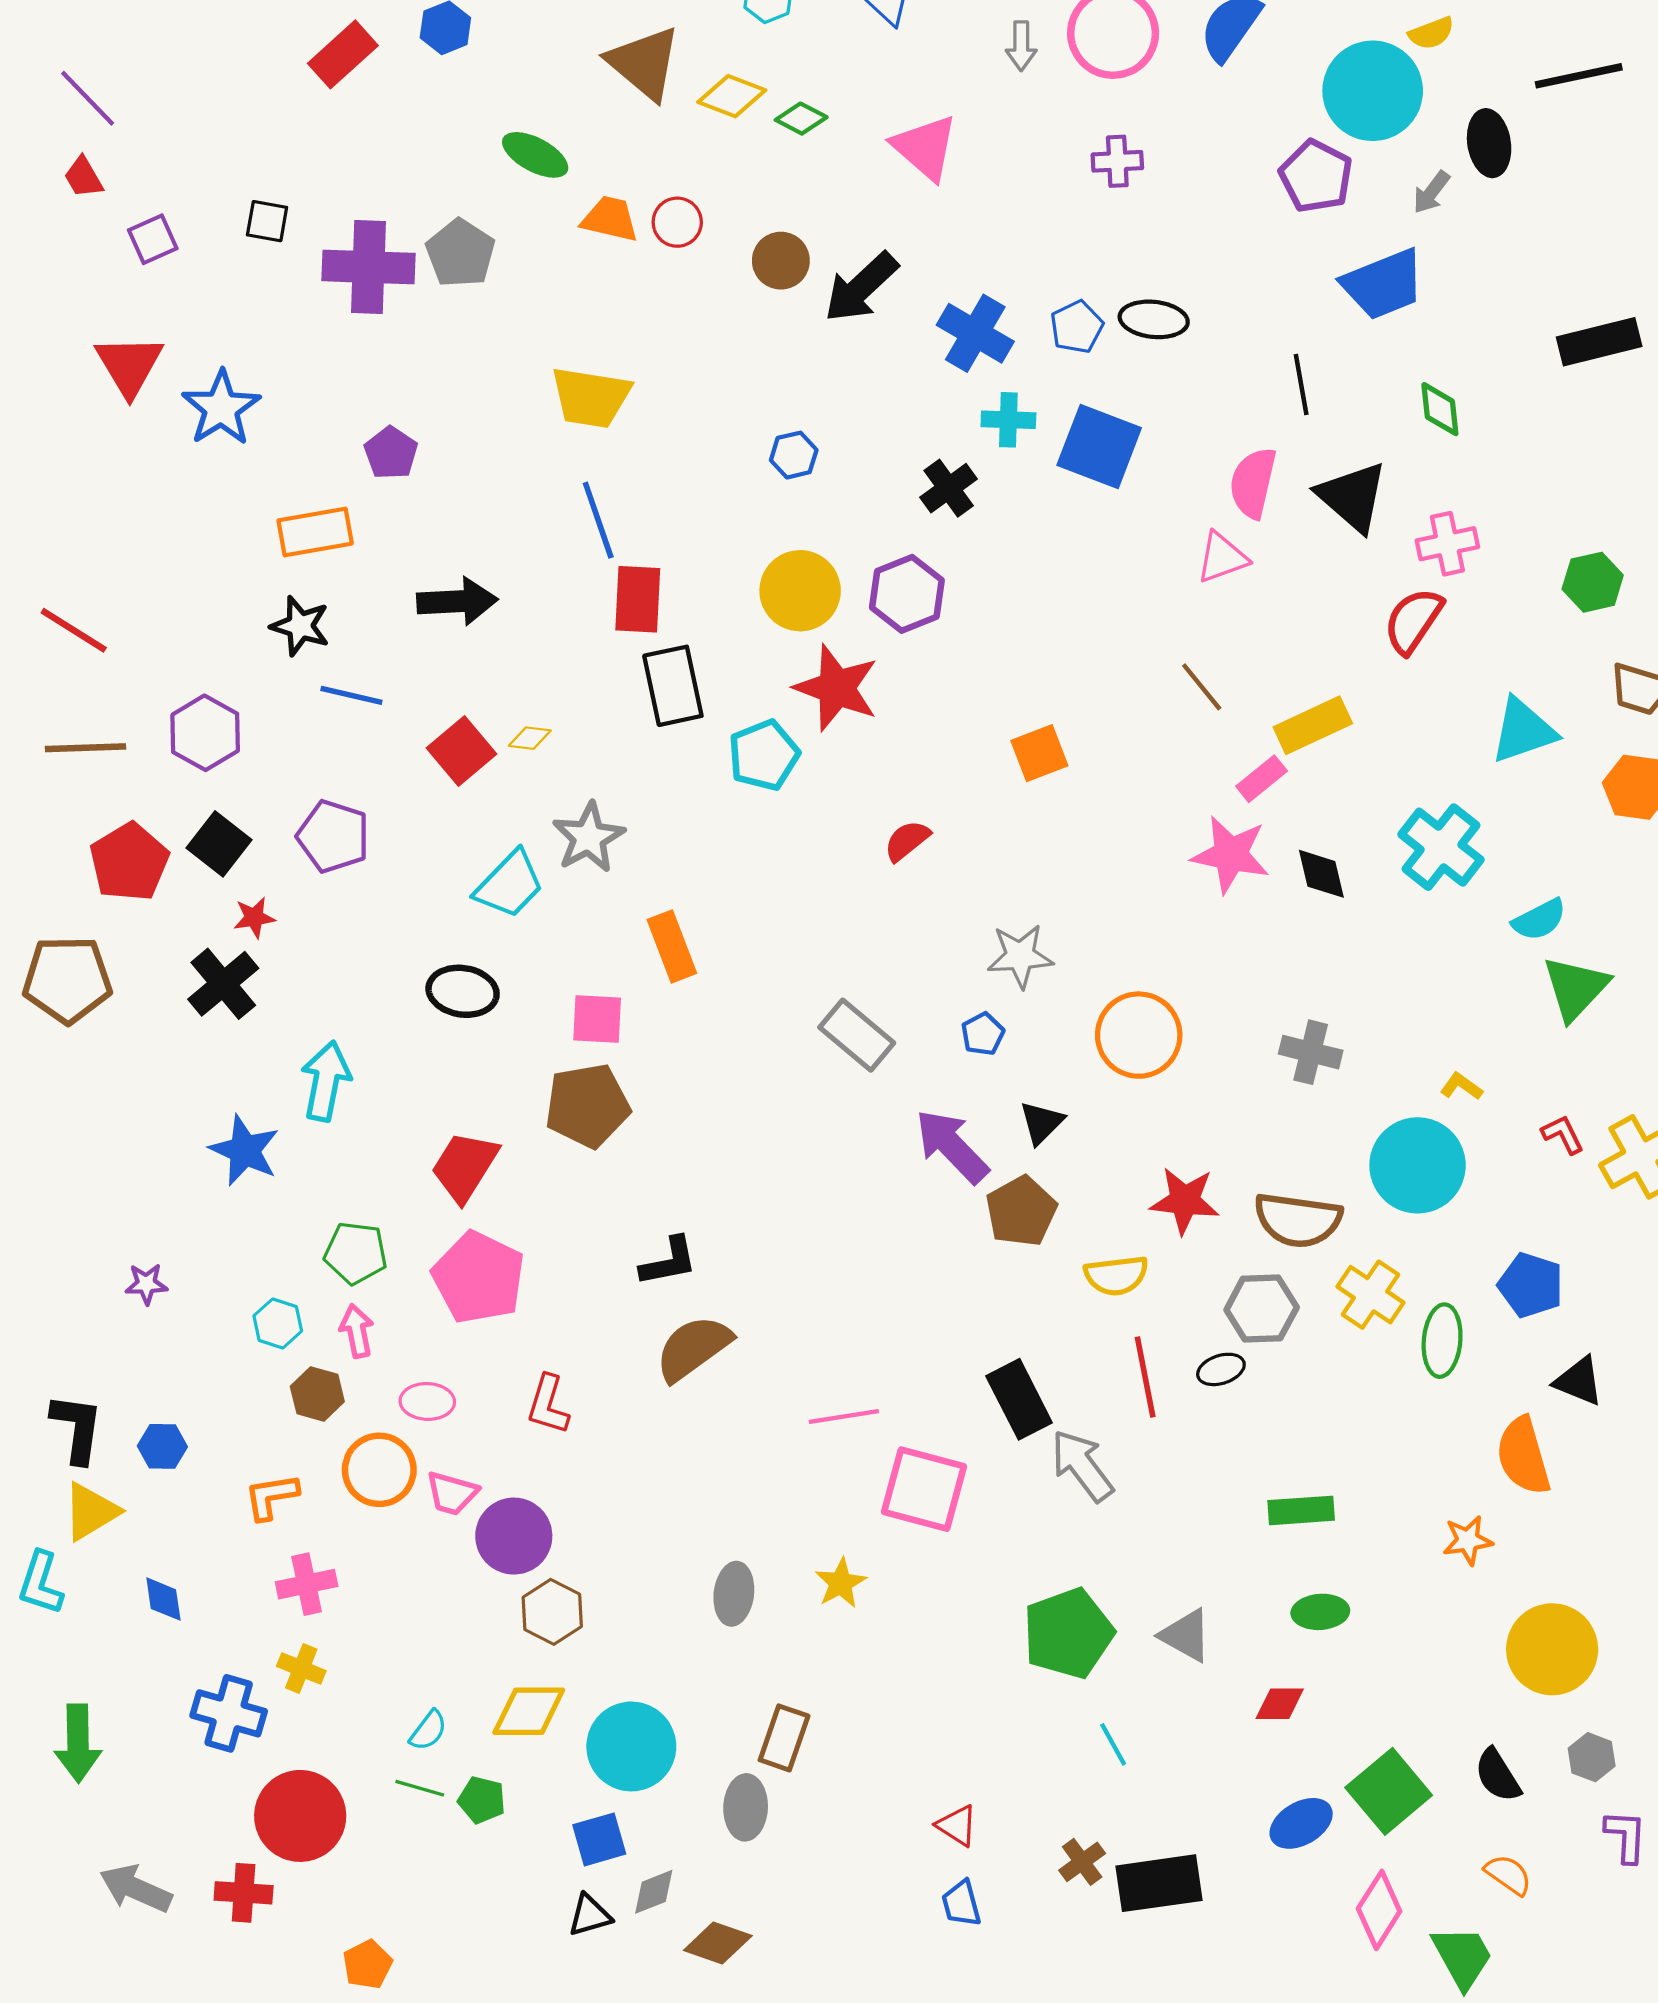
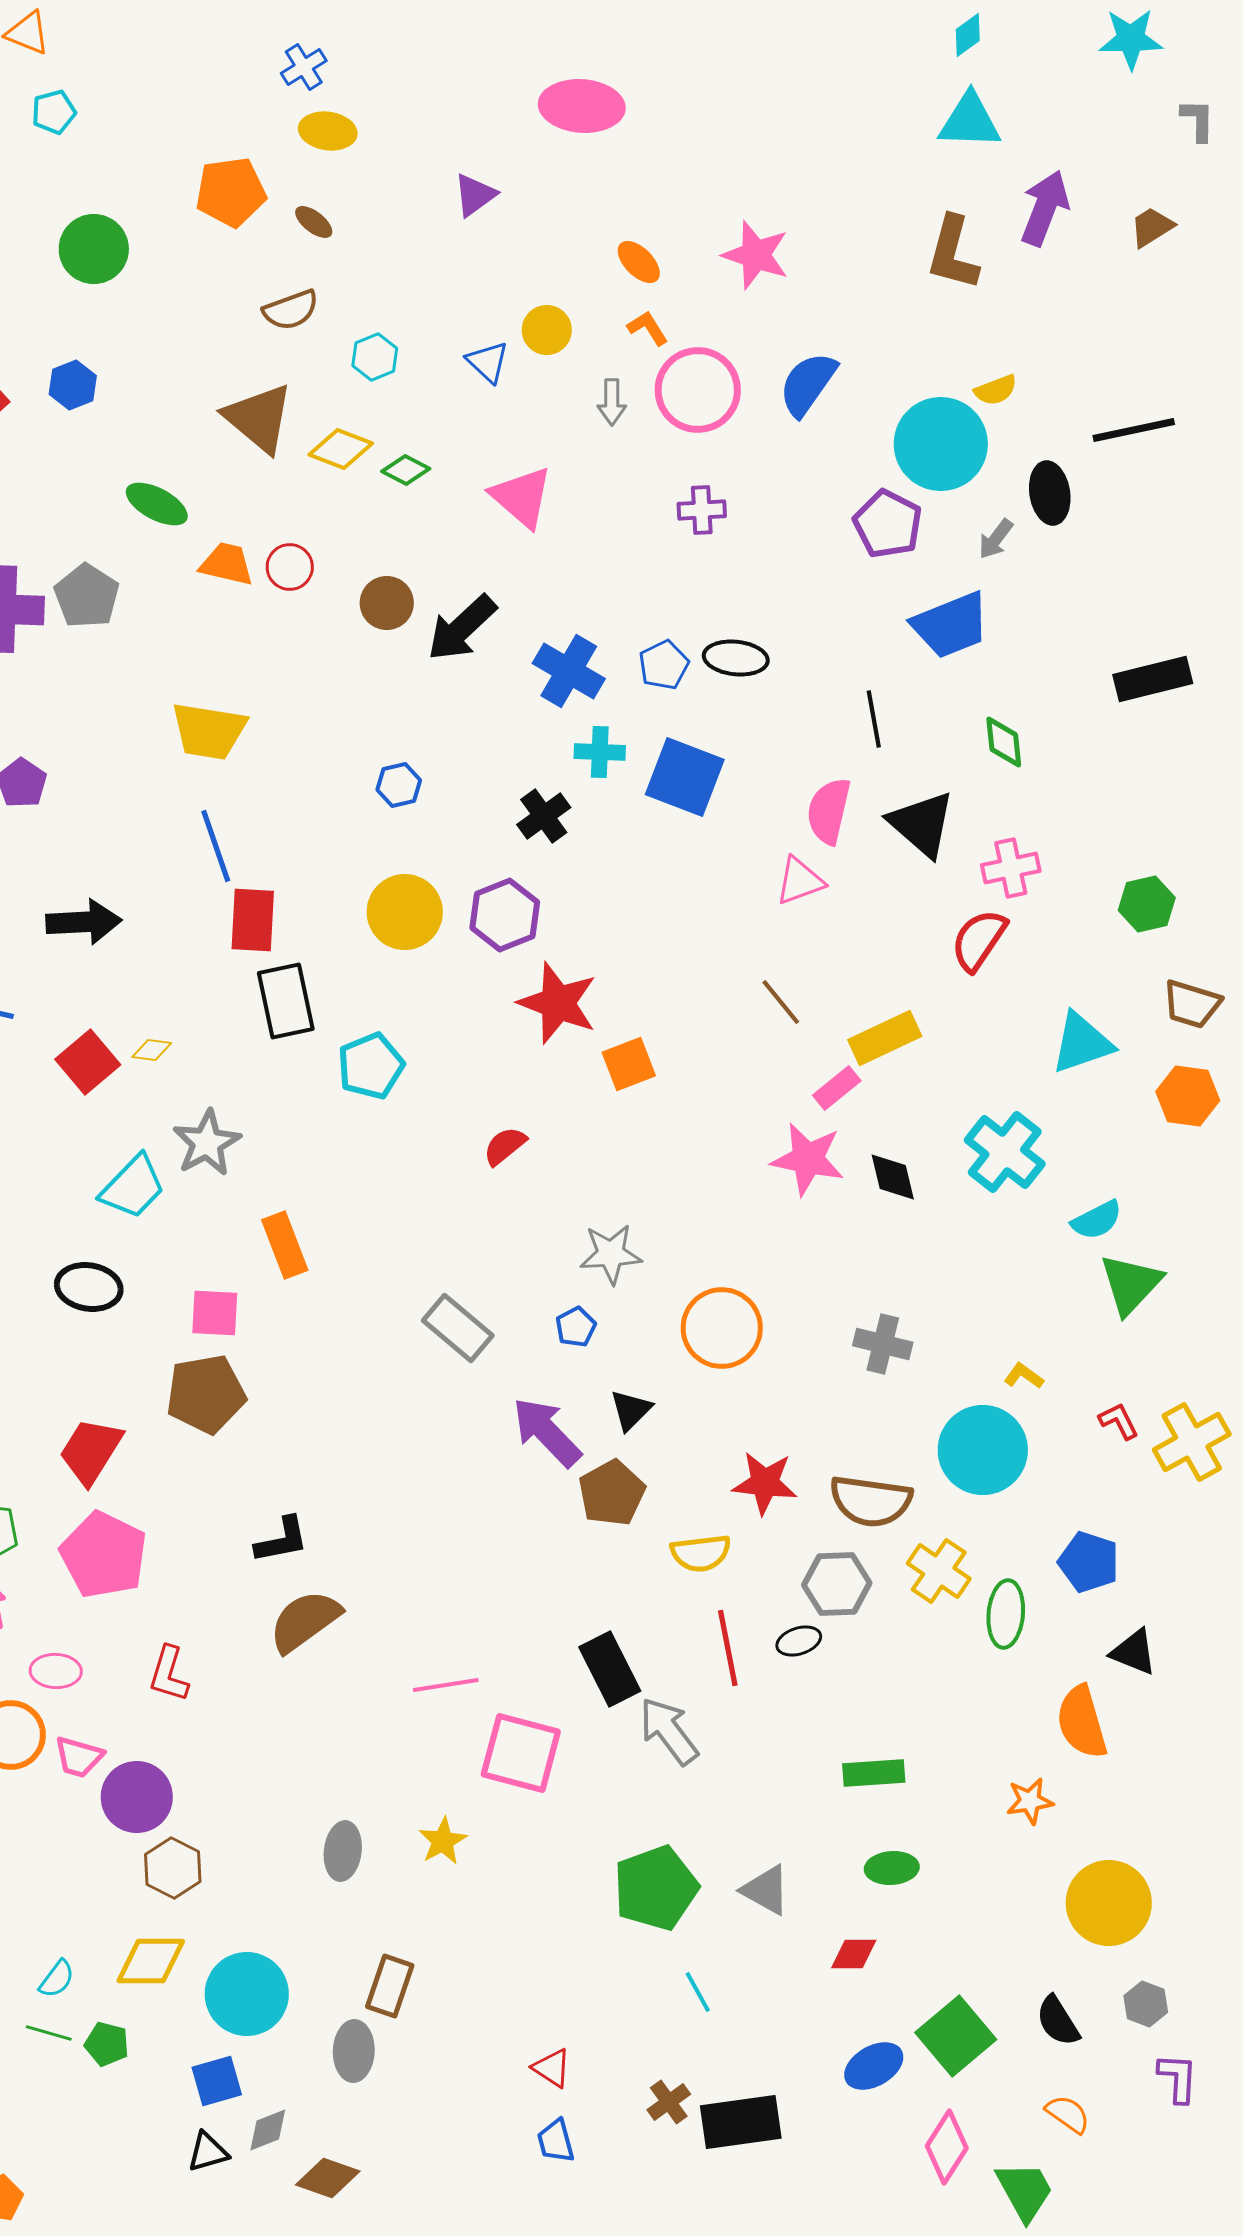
red star: (836, 688) -> (558, 1003), moved

